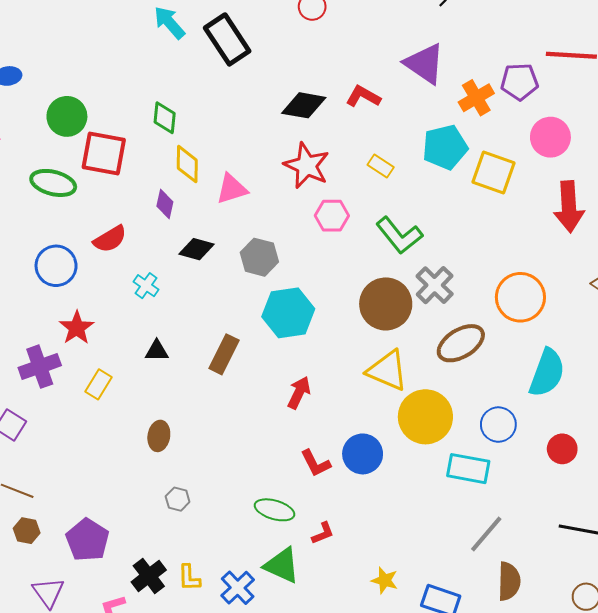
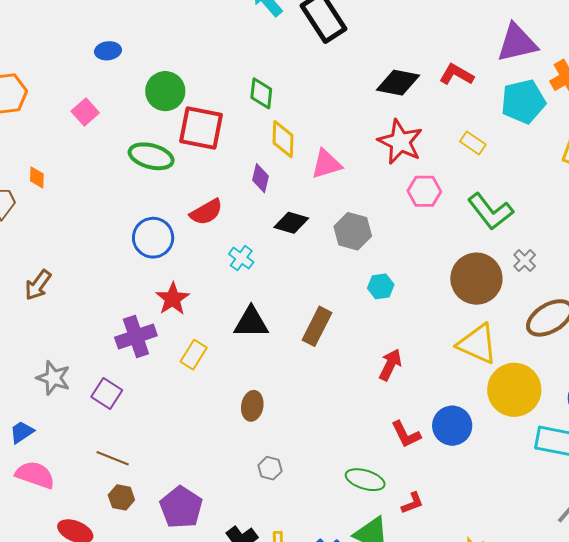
purple triangle: (425, 64) -> (517, 43), turned -48
cyan pentagon: (445, 147) -> (523, 102), moved
gray cross: (435, 285) -> (525, 261), size x0.6
cyan hexagon: (288, 313) -> (381, 286), size x0.5
black triangle: (157, 351) -> (251, 322), size x1.5

